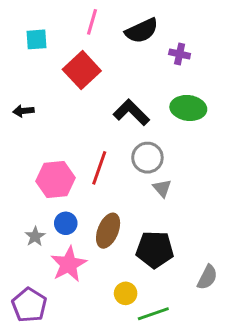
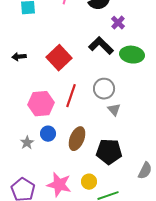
purple cross: (180, 54) -> (118, 23), moved, turned 32
red square: (82, 70) -> (59, 58), moved
black L-shape: (131, 112) -> (101, 46), moved
pink star: (69, 264) -> (59, 185), moved, turned -30

